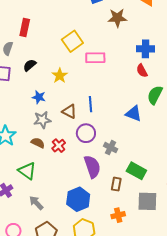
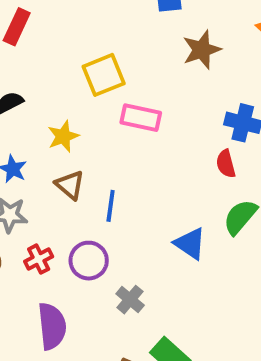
brown star: (117, 18) -> (202, 50), turned -30
brown triangle: (69, 112) -> (70, 185), moved
red cross: (59, 146) -> (39, 259), moved
purple semicircle: (92, 167) -> (52, 326), moved

